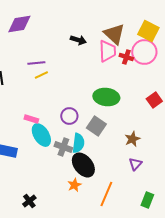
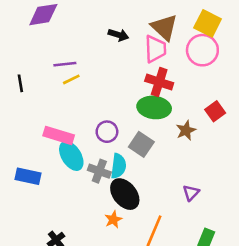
red cross: (126, 57) -> (159, 82), moved, size x1.5
pink rectangle: (31, 119) -> (59, 135), size x1.6
brown star: (132, 139) -> (186, 130), moved

